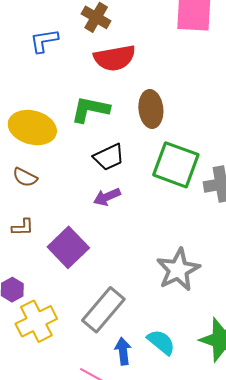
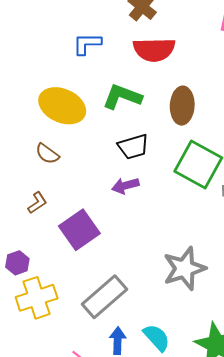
blue L-shape: (44, 41) -> (87, 44), moved
brown L-shape: (23, 227) -> (37, 203), turned -40

